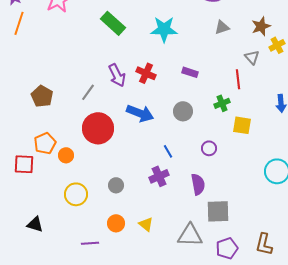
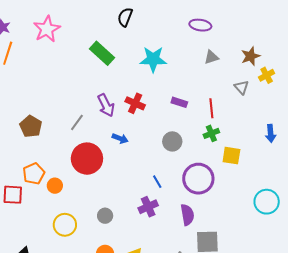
red line: (238, 79) -> (211, 108), moved
blue arrow: (140, 113) -> (120, 138), moved, size x0.6
purple circle: (209, 148) -> (198, 179), size x2.0

